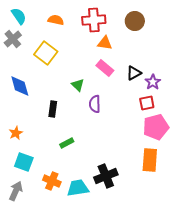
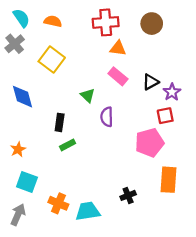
orange semicircle: (56, 20) -> (53, 21), moved
pink pentagon: (156, 127) -> (149, 143), moved
green rectangle: (67, 143) -> (67, 145), moved
black cross: (106, 176) -> (128, 195), moved, size x0.6

